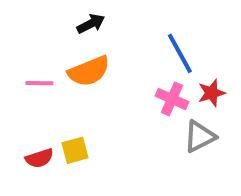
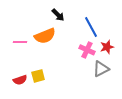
black arrow: (91, 24) -> (58, 15), moved, turned 72

